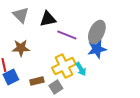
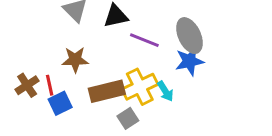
gray ellipse: (97, 32) -> (189, 36), turned -50
brown rectangle: (37, 81) -> (107, 91), moved, size x1.6

